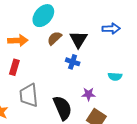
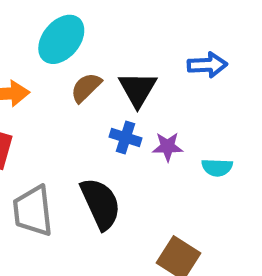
purple star: (88, 94) -> (168, 147), moved
black semicircle: (62, 108) -> (101, 204), moved

